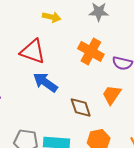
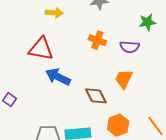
orange cross: (91, 51) -> (97, 40), size x0.7

